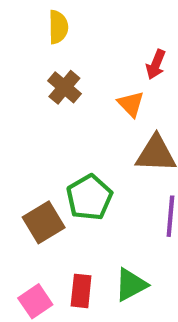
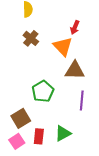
orange triangle: (131, 104) -> (63, 46), size x1.5
brown square: (44, 222) -> (21, 118), moved

